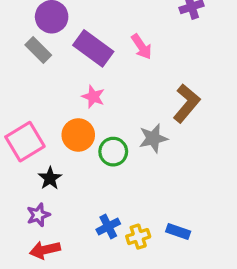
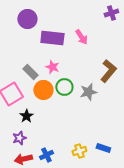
purple rectangle: (93, 48) -> (52, 38), turned -30
gray rectangle: (38, 50) -> (30, 72), moved
green circle: (113, 152) -> (64, 87), moved
blue cross: (108, 227) -> (46, 155), moved

